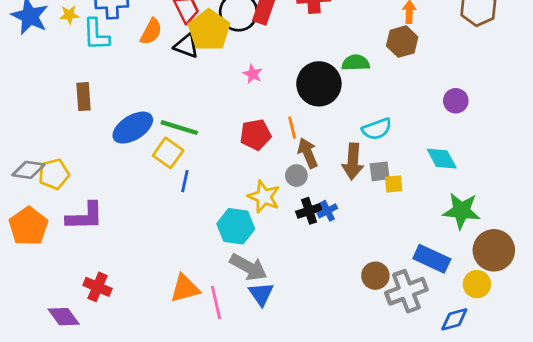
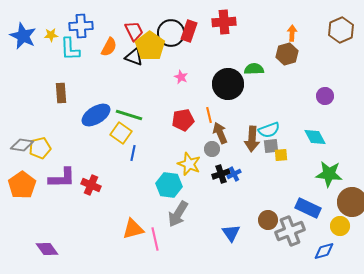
cyan semicircle: (377, 129) -> (269, 130), moved
gray arrow: (248, 267) -> (178, 214), turned 92
red cross: (98, 287) -> (91, 185), moved
blue triangle: (261, 294) -> (231, 233), moved

